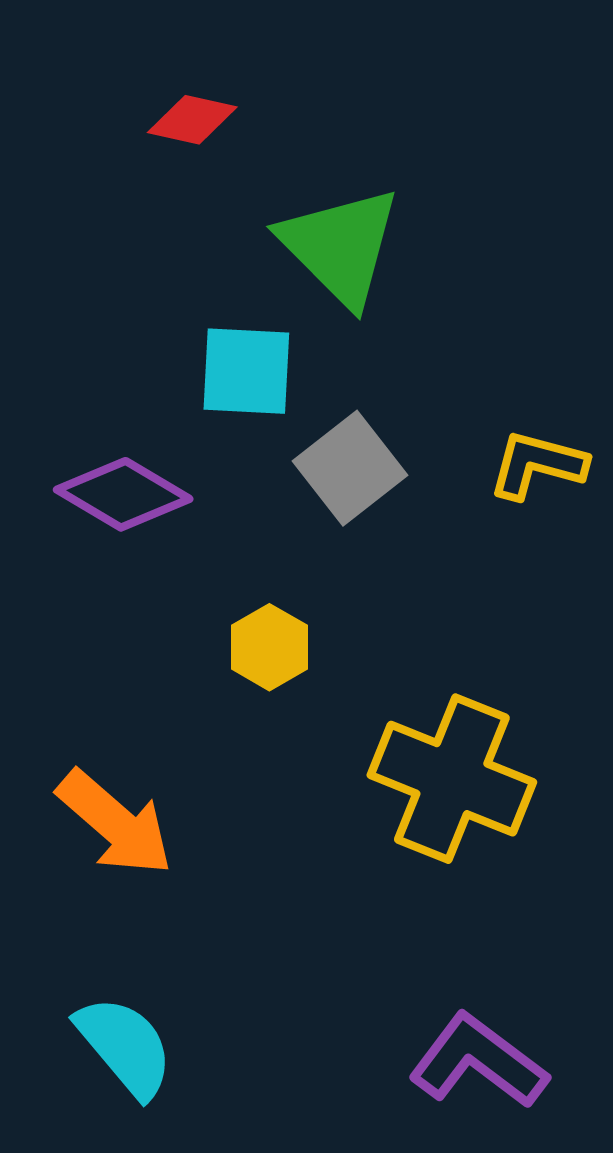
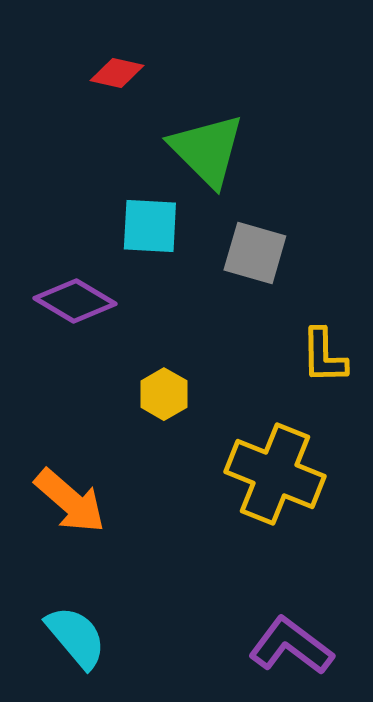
yellow L-shape: (537, 465) -> (324, 356), moved, turned -106
gray square: (350, 468) -> (255, 253), moved, turned -36

